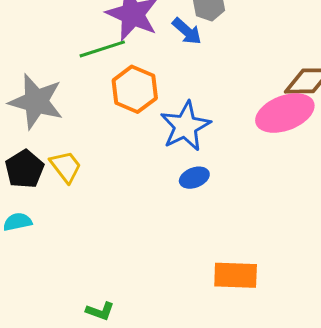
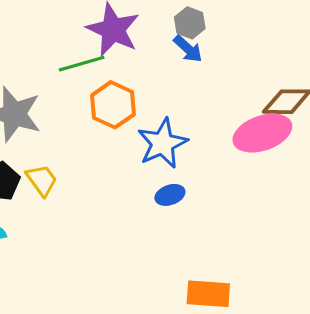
blue arrow: (187, 31) -> (188, 49), moved

